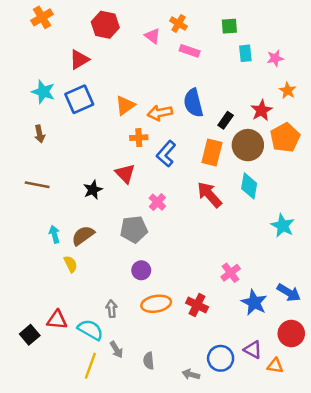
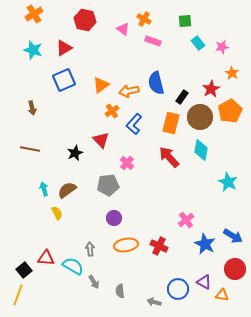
cyan rectangle: (245, 53) -> (198, 43), turned -32
cyan star: (43, 92) -> (33, 50), moved
orange cross: (139, 138) -> (112, 111), turned -32
yellow line: (90, 366) -> (18, 295), moved

